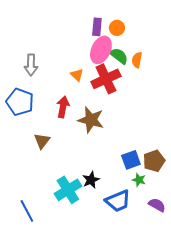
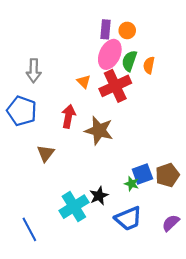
green semicircle: (119, 56) -> (129, 61), turned -108
green star: (139, 180) -> (132, 184), moved
purple semicircle: (157, 205) -> (171, 223), turned -72

